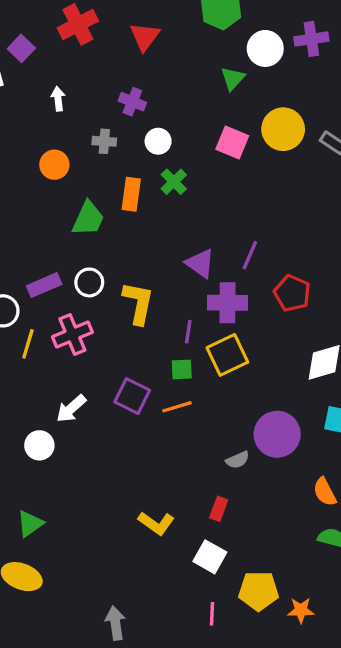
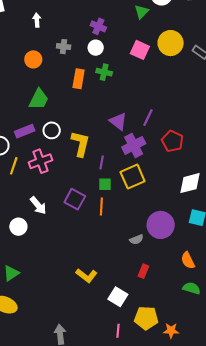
purple cross: (132, 102) -> (98, 26), moved
green cross: (174, 182) -> (104, 72), turned -35
green trapezoid: (88, 219) -> (39, 99), moved
purple cross: (227, 303) -> (134, 145), turned -30
purple line: (188, 332) -> (102, 162), moved
orange line: (177, 407) -> (101, 207), turned -72
white arrow: (71, 409) -> (38, 205), turned -90
red rectangle: (219, 509) -> (143, 271), moved

